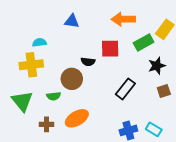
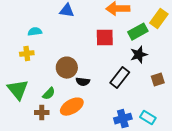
black semicircle: (88, 62) -> (83, 82), moved
yellow cross: (31, 65) -> (27, 54), size x0.6
black star: (157, 66) -> (139, 55), moved
green semicircle: (54, 96) -> (49, 94), moved, turned -40

